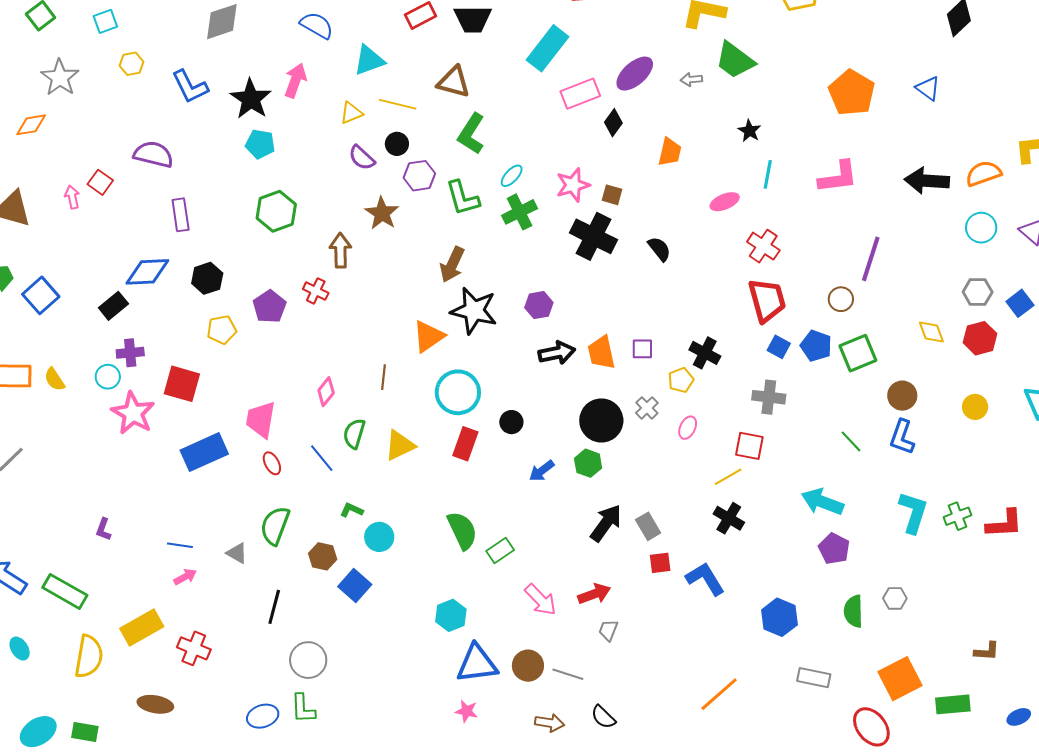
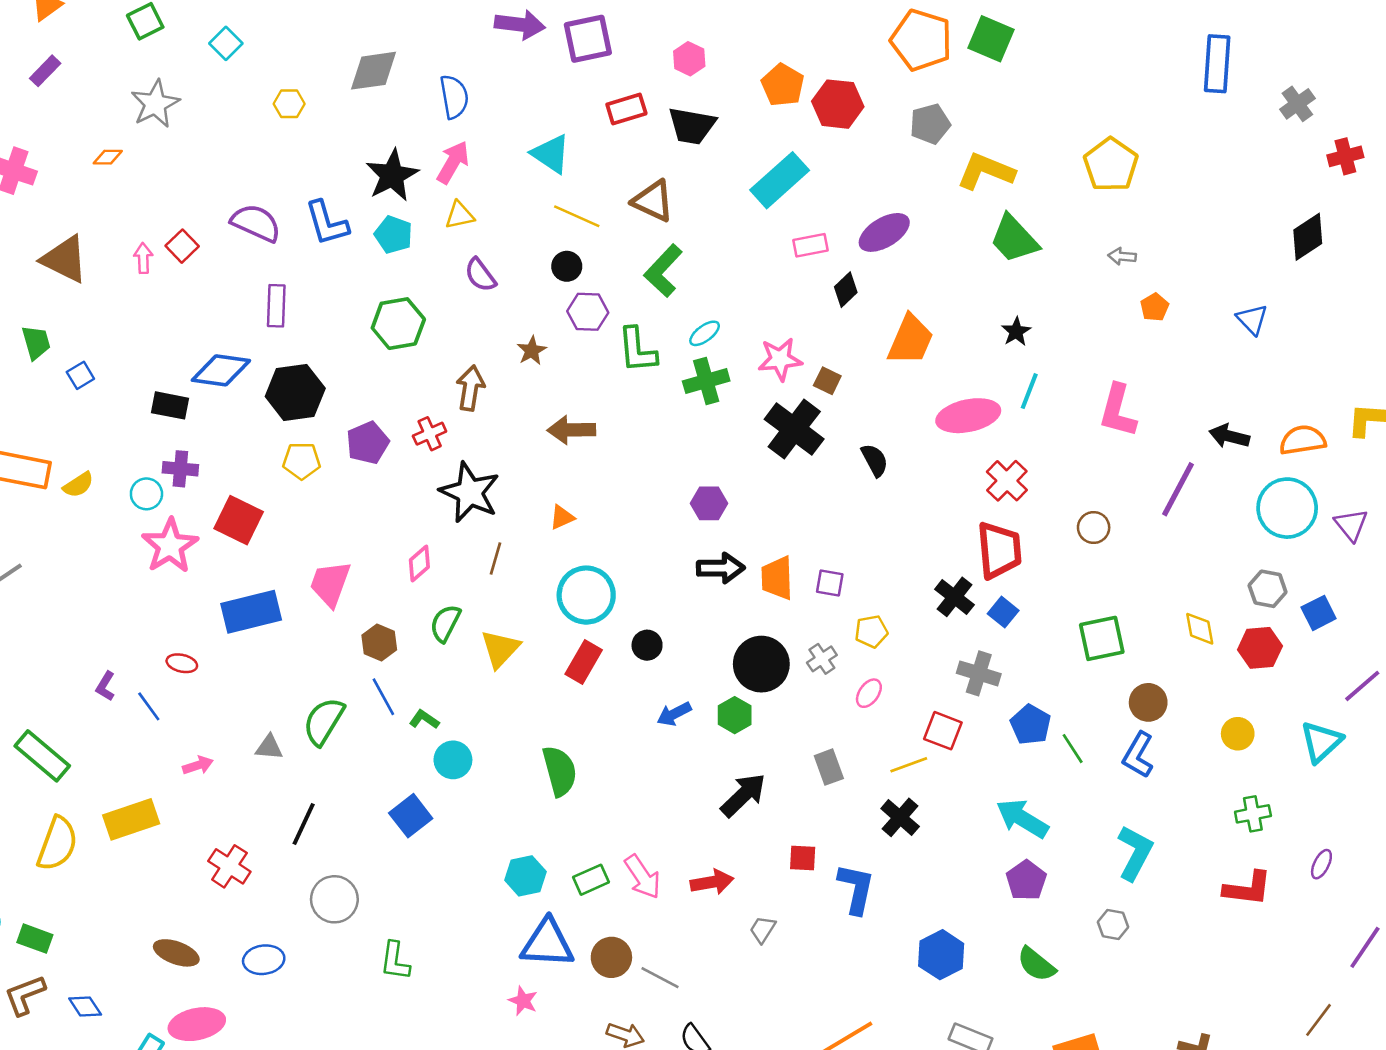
cyan square: (105, 21) -> (226, 43), turned -35
blue semicircle: (317, 25) -> (454, 97), moved, turned 40
cyan triangle: (369, 60) -> (551, 154), turned 44
yellow hexagon: (132, 64) -> (289, 104), moved
gray arrow: (691, 79) -> (1122, 256), moved
blue L-shape: (190, 87) -> (327, 223), moved
orange pentagon: (852, 93) -> (1154, 307), size x0.5
pink rectangle: (580, 94) -> (811, 245), size x0.7
yellow triangle: (351, 113) -> (460, 215), moved
orange diamond: (31, 125) -> (108, 157), size x0.7
orange trapezoid: (670, 152) -> (910, 340), size x1.4
purple semicircle: (362, 158) -> (480, 275), moved
pink L-shape: (838, 177) -> (1118, 411), turned 102
black arrow: (927, 181) -> (1229, 436), size x0.7
pink ellipse: (725, 202) -> (968, 416), size x1.6
brown star: (382, 213) -> (532, 351), size x0.7
cyan circle: (981, 228) -> (1287, 508), size x1.5
purple line: (871, 259) -> (1178, 489), moved
brown arrow: (452, 265) -> (571, 430), moved, turned 54
black hexagon: (207, 278) -> (295, 392), size x1.4
red cross: (316, 291) -> (430, 434), turned 30
blue square: (41, 295) -> (80, 375), size x0.6
brown circle: (841, 299) -> (1094, 528), moved
black rectangle: (113, 306) -> (170, 405), turned 40
black star: (474, 311) -> (470, 492), moved
orange triangle: (428, 336) -> (562, 517), size x0.6
blue pentagon: (816, 346) -> (1031, 725), moved
black cross: (705, 353) -> (954, 597), moved
yellow semicircle: (54, 379) -> (78, 485), turned -100
yellow triangle: (400, 445) -> (500, 649), turned -32
blue line: (322, 458) -> (383, 697), moved
red ellipse: (272, 463) -> (182, 663), moved, turned -60
green cross: (957, 516) -> (1253, 814), moved
gray rectangle: (648, 526) -> (829, 767), moved
blue line: (180, 545) -> (149, 706), moved, turned 35
green rectangle: (500, 551) -> (591, 880), moved
gray triangle: (237, 553) -> (269, 747), turned -35
brown hexagon: (323, 556) -> (379, 643), moved
blue L-shape: (705, 579) -> (856, 889), turned 33
gray hexagon: (895, 598) -> (1113, 925), moved
green semicircle: (853, 611) -> (1036, 964), turned -60
gray trapezoid: (608, 630) -> (763, 929), moved
red cross: (194, 648) -> (229, 866), moved
brown ellipse: (155, 704) -> (176, 953), moved
green L-shape: (303, 709) -> (395, 961), moved

